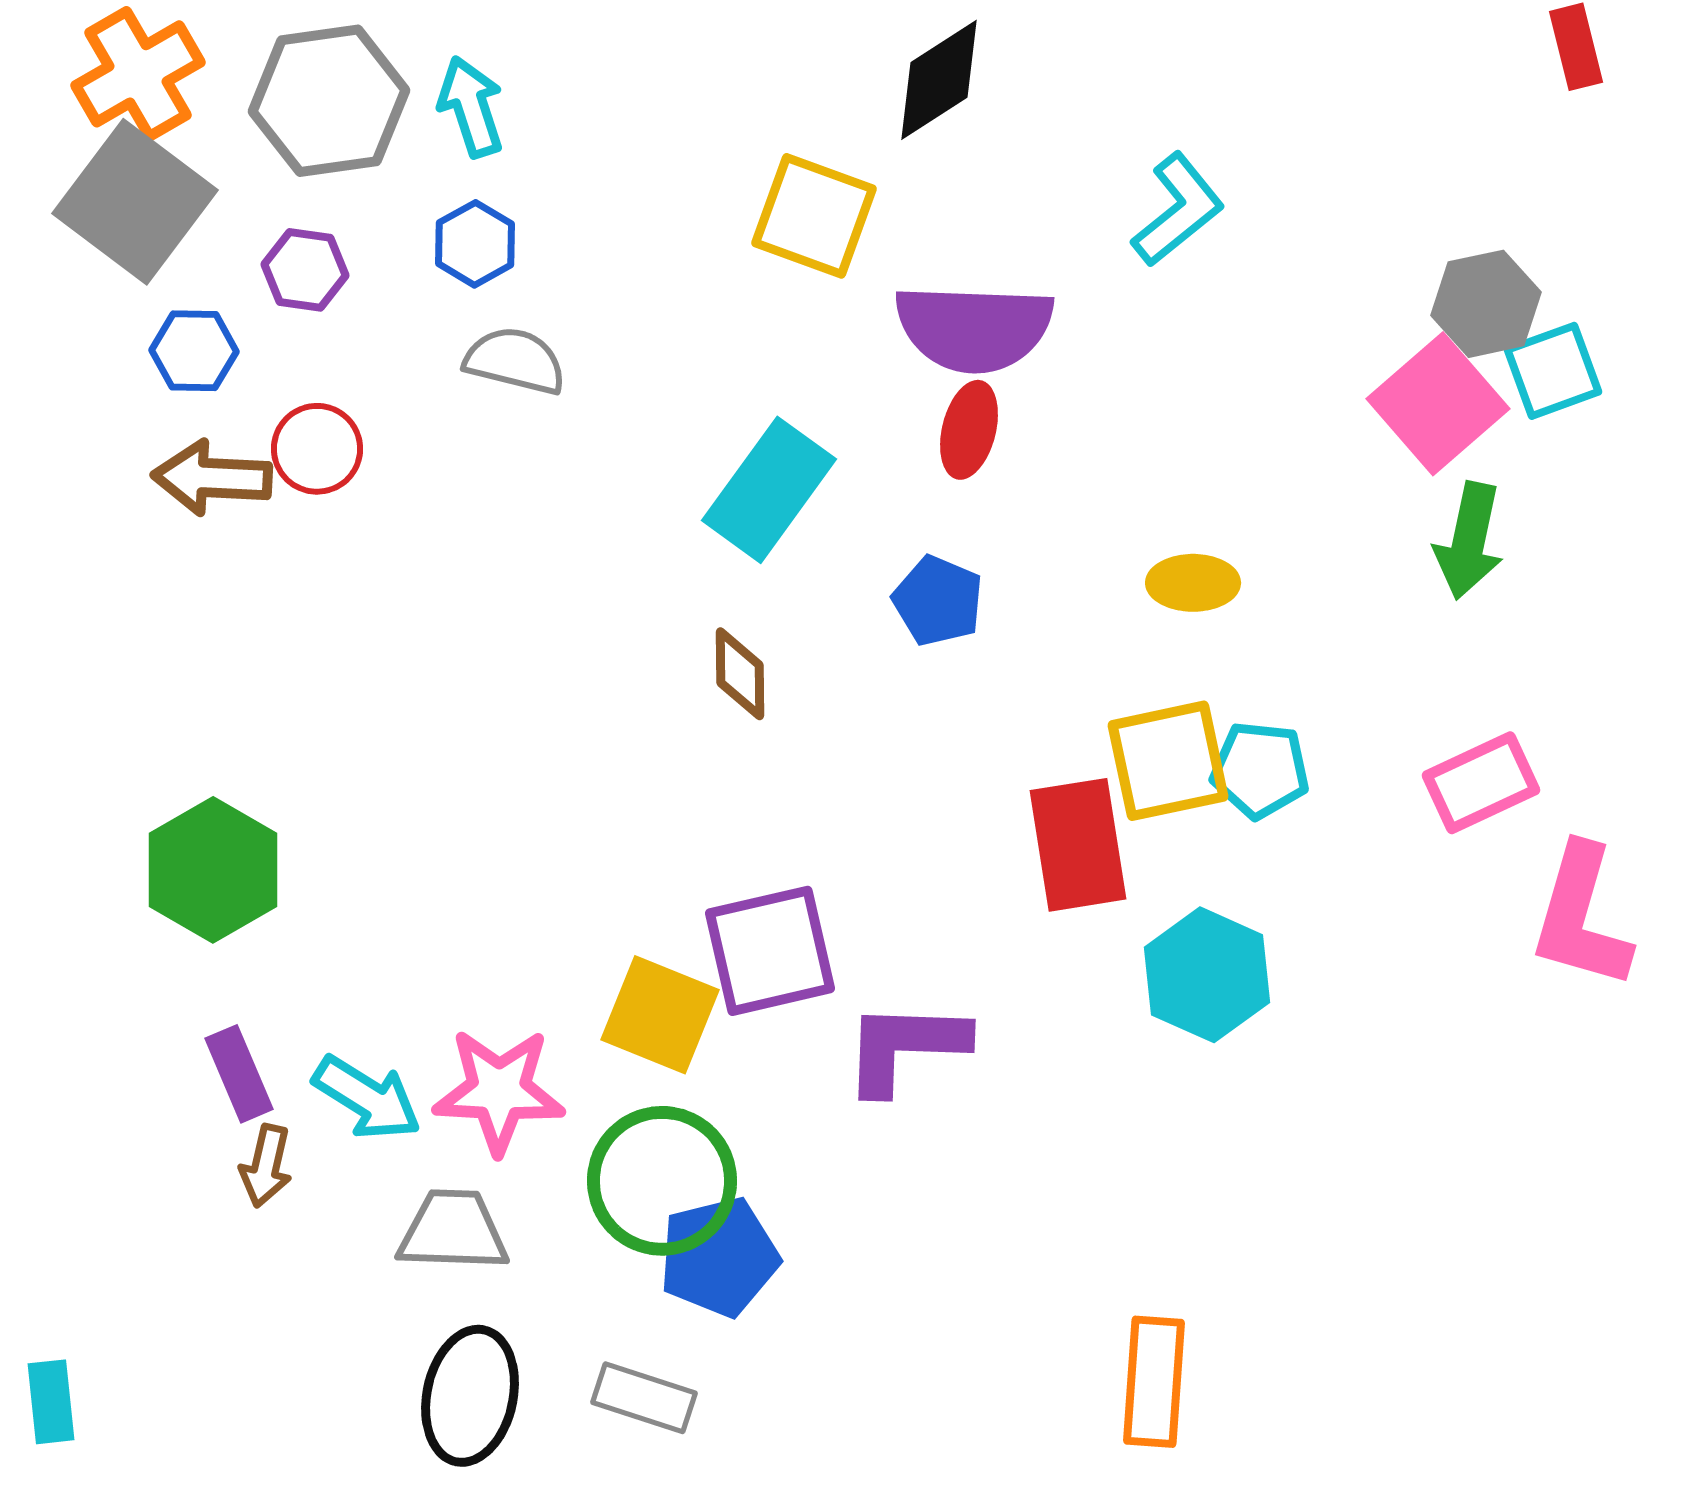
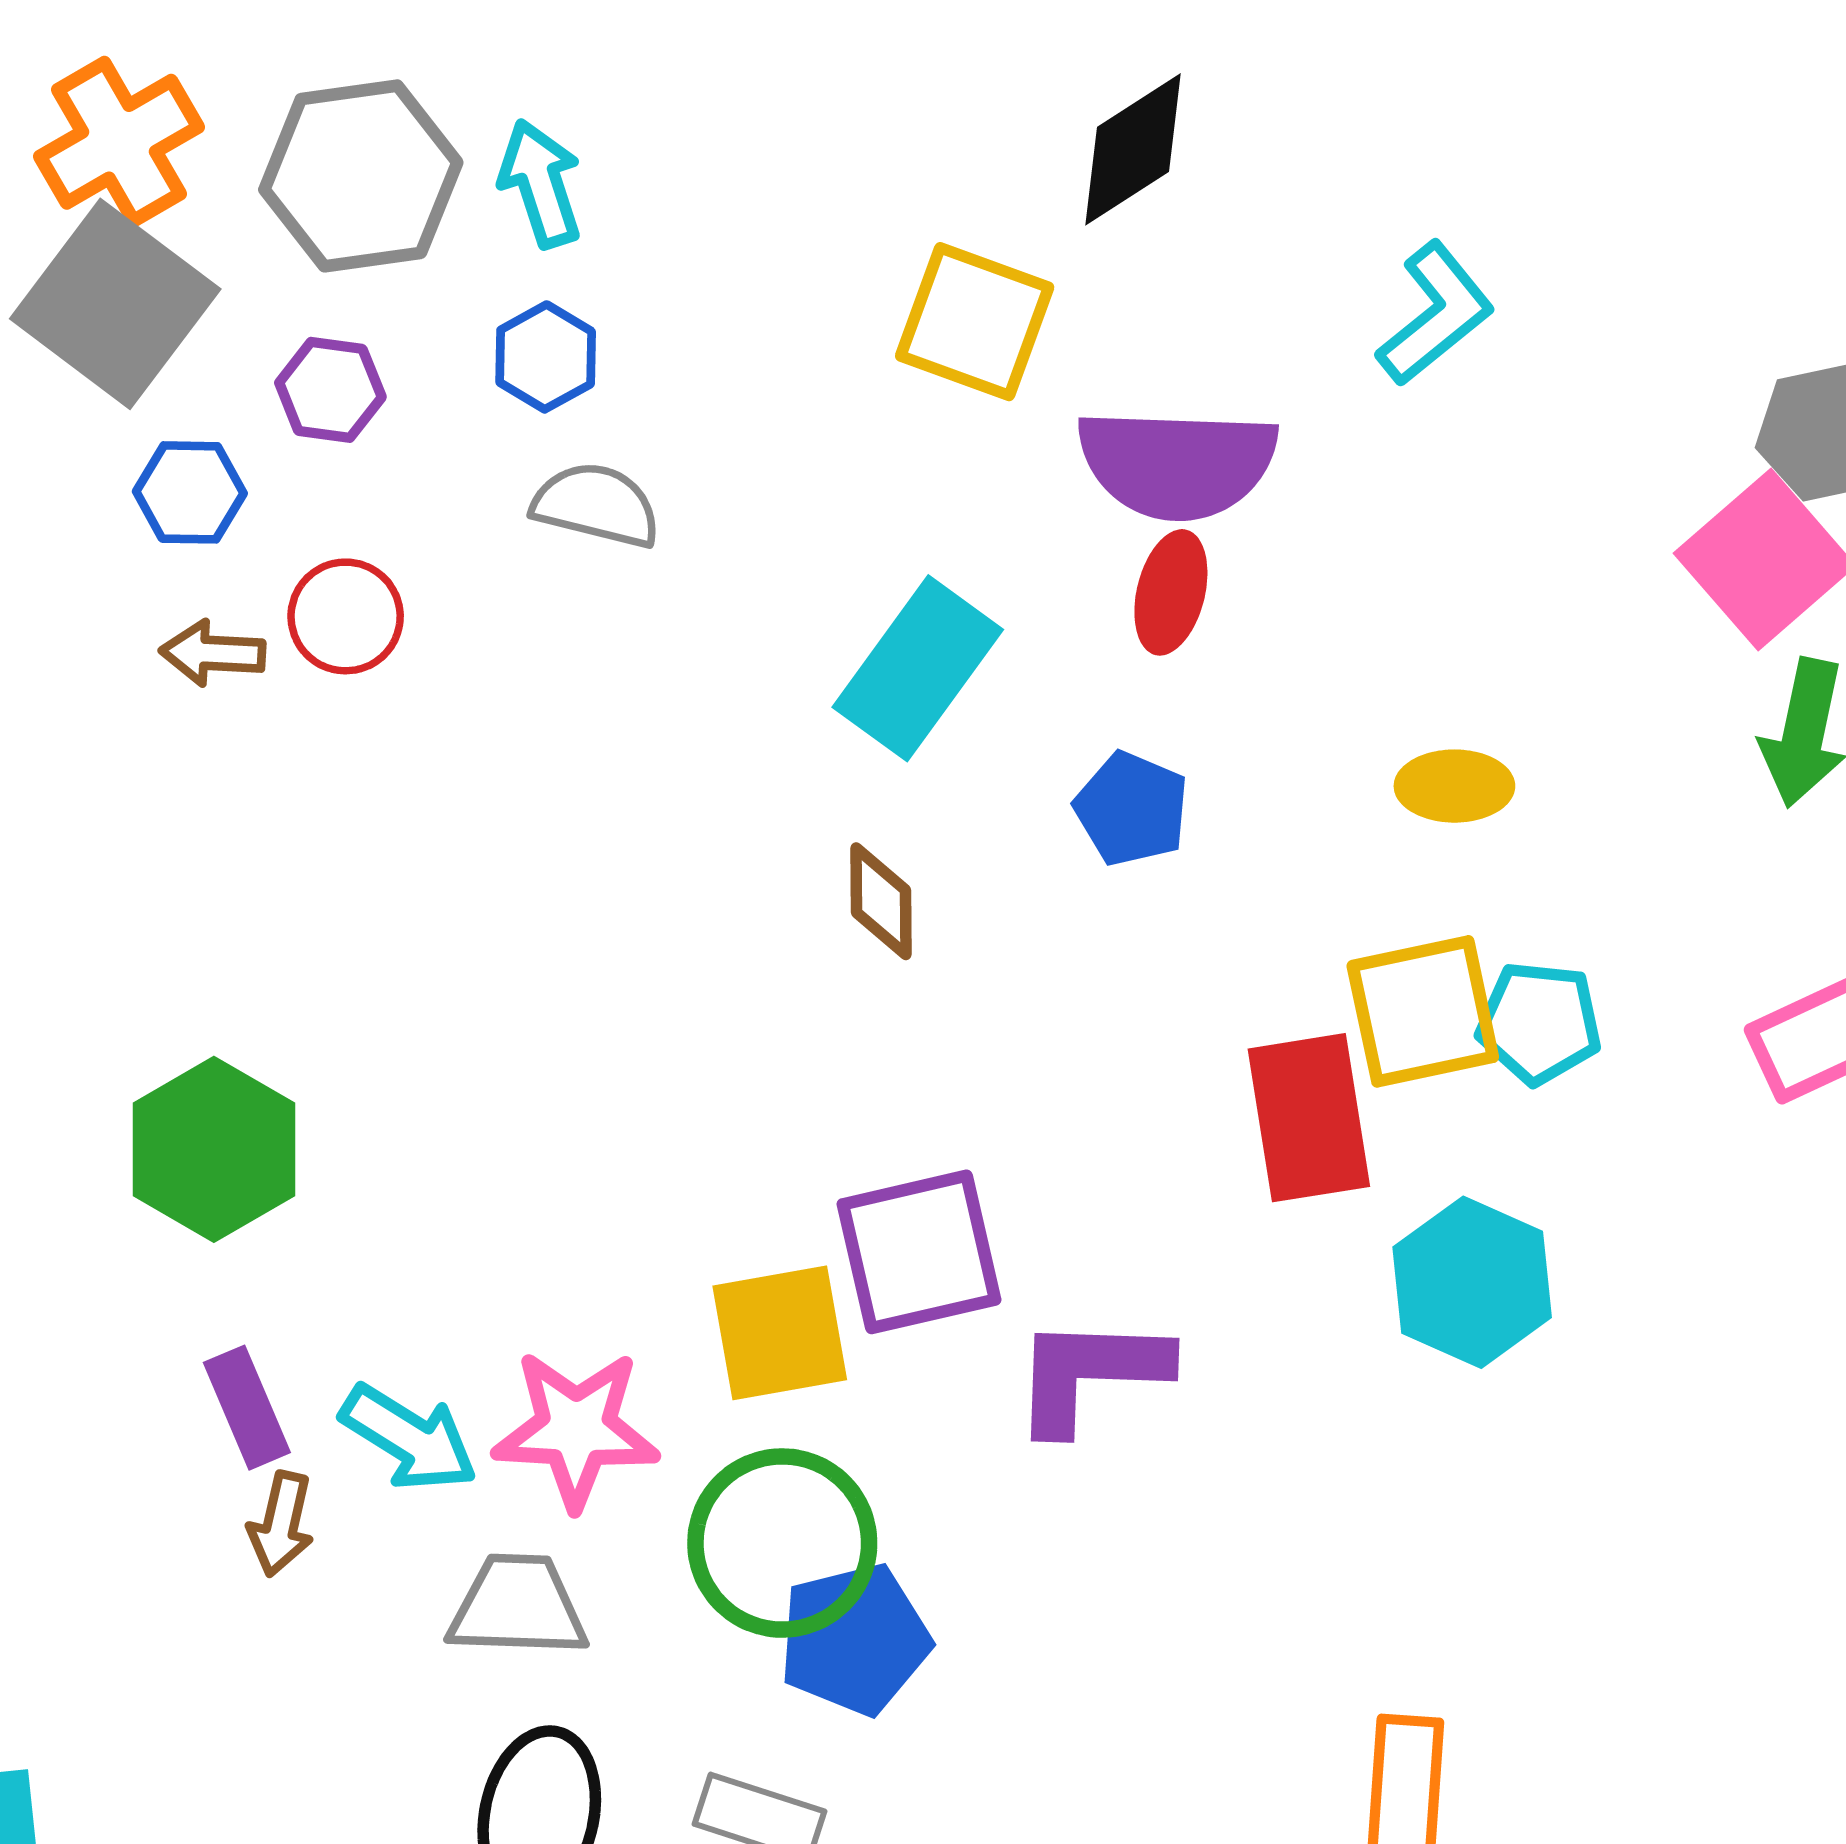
brown arrow: (212, 478) -> (213, 653), size x0.7
yellow square: (660, 1015) -> (780, 1333), turned -32

